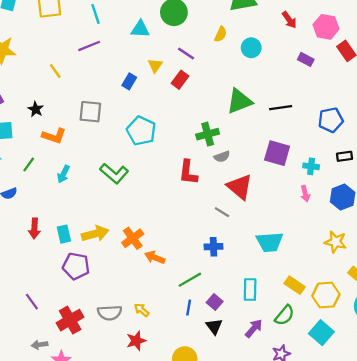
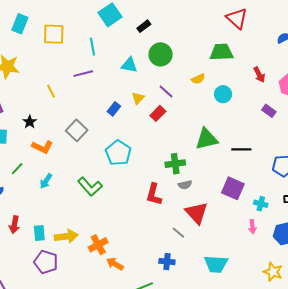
yellow semicircle: (221, 34) -> (198, 79), turned 32
gray square: (90, 112) -> (77, 130), turned 30

